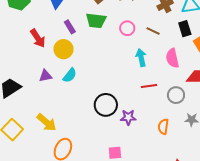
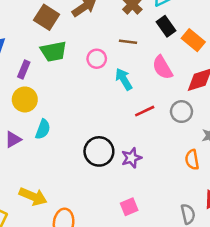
purple rectangle: (70, 27) -> (24, 69), turned 72
pink circle: (127, 28) -> (97, 59), moved
orange semicircle: (163, 127) -> (192, 160), moved

